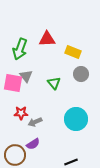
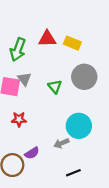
yellow rectangle: (73, 52) -> (72, 43), moved
gray circle: (81, 74) -> (84, 77), size x1.5
gray arrow: (35, 122) -> (61, 143), moved

